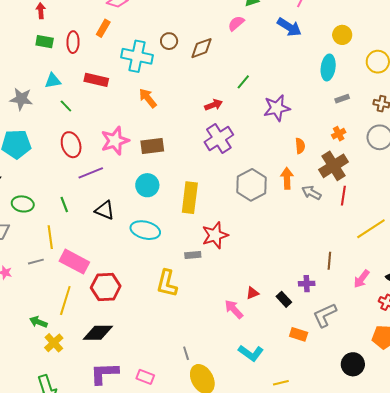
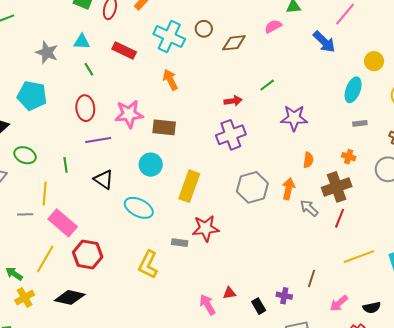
orange cross: (339, 134) -> (349, 157), turned 32

